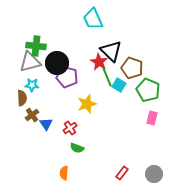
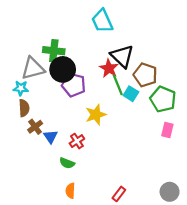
green cross: (36, 46) -> (54, 51), moved
cyan star: (32, 85) -> (21, 88), moved
green semicircle: (77, 148) -> (67, 163), moved
red rectangle: (122, 173) -> (119, 194), moved

